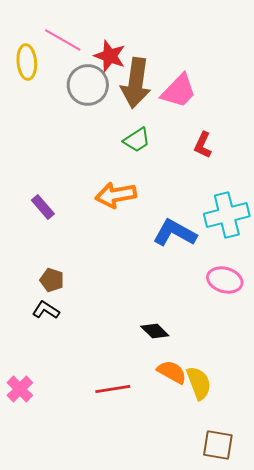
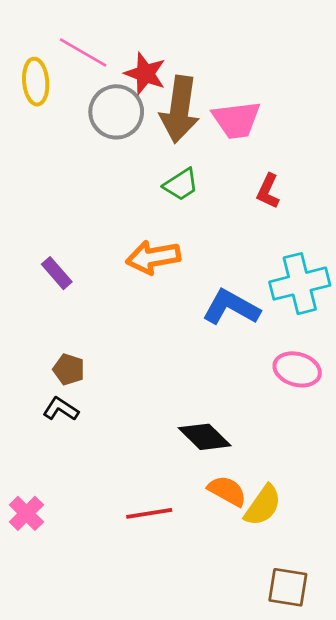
pink trapezoid: (179, 91) -> (236, 120), turned 39
black diamond: (155, 331) -> (205, 437), size x1.4
yellow semicircle: (199, 383) -> (263, 505), turned 56

